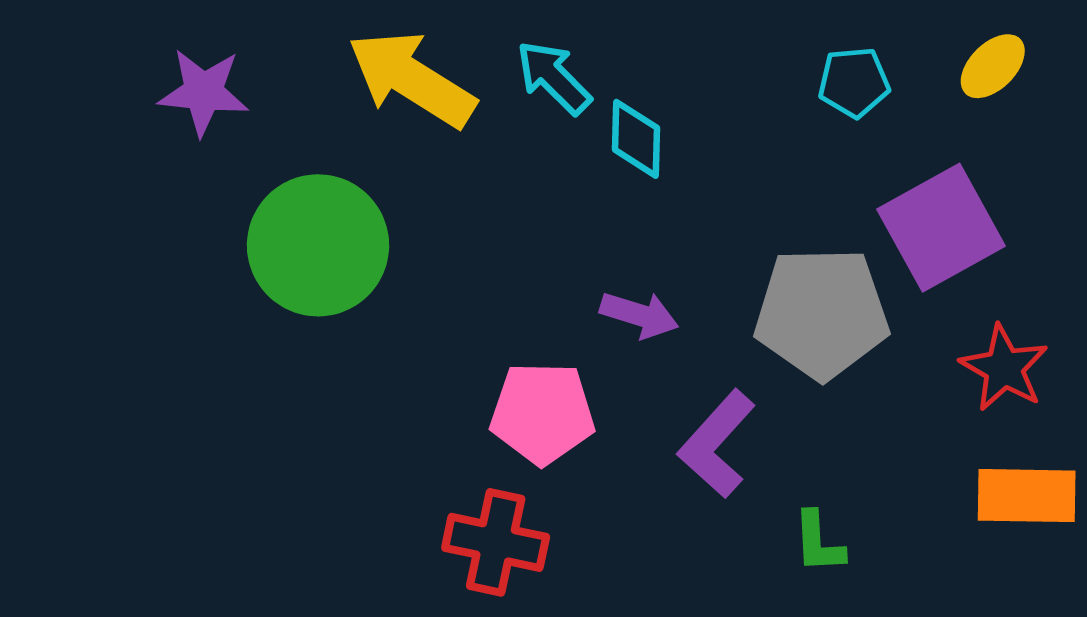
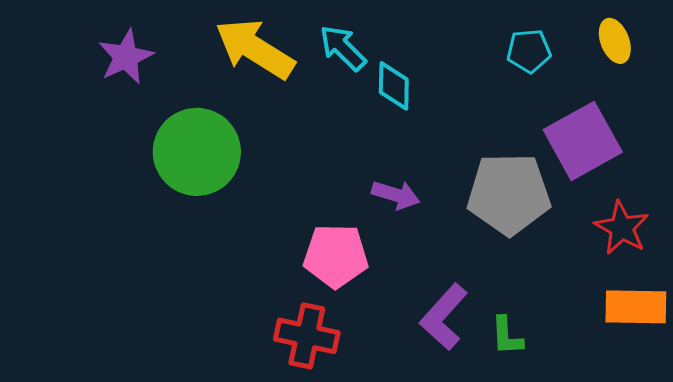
yellow ellipse: (993, 66) -> (615, 41), turned -66
purple star: (203, 92) -> (126, 57), turned -30
purple L-shape: (717, 444) -> (444, 317), moved

